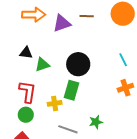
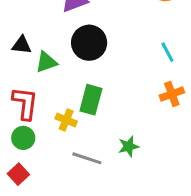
black circle: (78, 64) -> (89, 43), moved
yellow cross: (55, 103) -> (66, 120), turned 32

